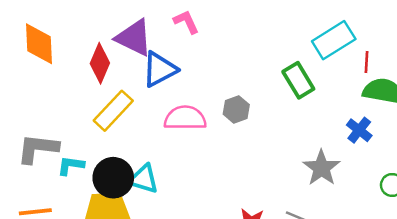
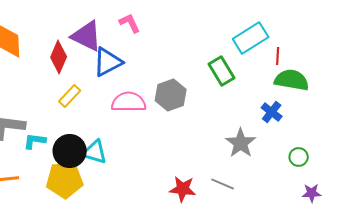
gray hexagon: (236, 109) -> (171, 95), size x1.4
yellow rectangle: (113, 111) -> (70, 96), size x0.7

